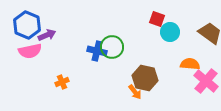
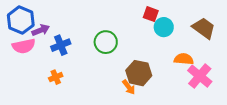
blue cross: (97, 51) -> (61, 45), moved, turned -36

